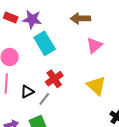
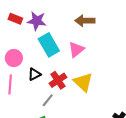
pink triangle: (94, 45) -> (76, 50), moved
yellow triangle: (96, 86) -> (83, 82), moved
black triangle: (27, 92) -> (34, 74), moved

